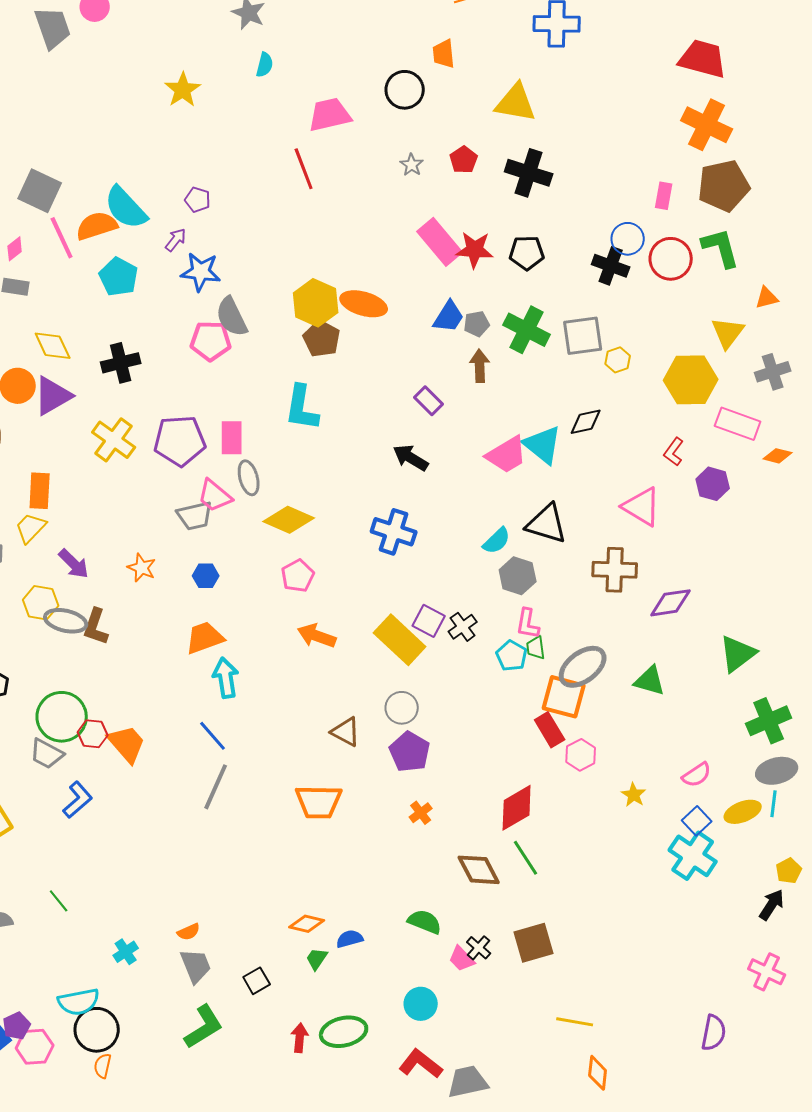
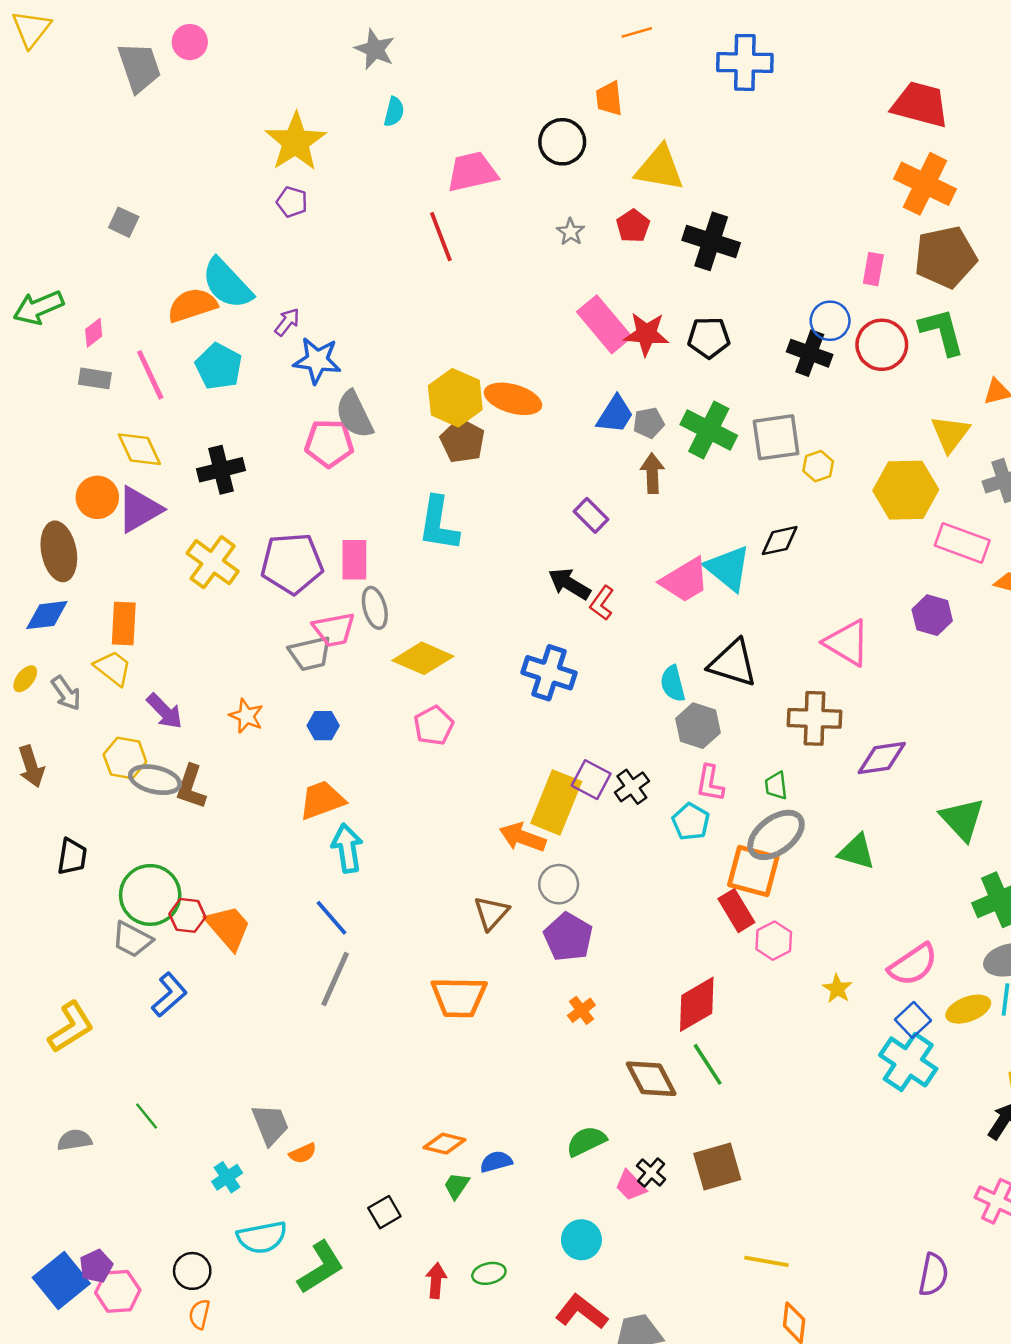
yellow star: (183, 90) -> (296, 142), size x1.4
yellow triangle: (516, 103) -> (660, 168), moved
gray square: (40, 191) -> (124, 222), moved, size x0.6
purple pentagon: (198, 200) -> (292, 202), moved
pink line: (62, 238) -> (150, 375), moved
red L-shape: (674, 452) -> (602, 603), moved
pink trapezoid: (215, 496) -> (334, 629), turned -51
yellow trapezoid: (31, 528) -> (113, 668), turned 84
cyan semicircle: (497, 541) -> (673, 684), turned 120
orange arrow: (317, 636) -> (523, 837), moved
yellow rectangle: (400, 640) -> (556, 802), turned 69
green trapezoid: (536, 648) -> (776, 786), moved
green triangle: (738, 654) -> (962, 819), turned -36
brown triangle: (346, 732) -> (491, 913), turned 44
pink semicircle: (697, 775) -> (913, 965), size x1.4
green semicircle: (425, 922) -> (586, 1141), turned -48
gray trapezoid: (196, 966) -> (270, 1124), moved
cyan semicircle: (79, 1002) -> (262, 1237), moved
black circle: (97, 1030) -> (192, 1271), size x0.7
green ellipse: (344, 1032) -> (489, 1273), size x0.6

